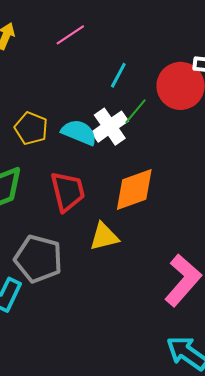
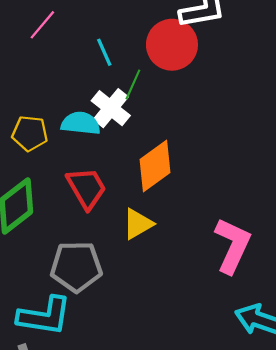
cyan line: (118, 75) -> (104, 52), turned -36

